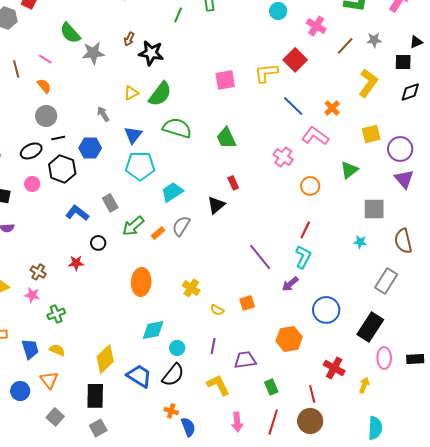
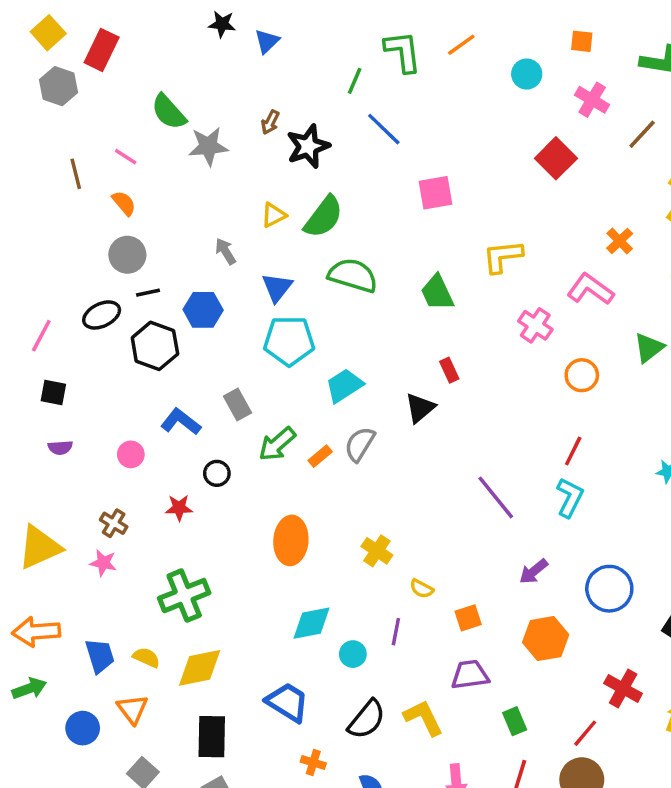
black star: (151, 53) -> (308, 146), turned -30
yellow L-shape: (266, 73) -> (503, 256), moved
blue line: (293, 106) -> (384, 129), moved
pink circle: (32, 184) -> (131, 454), moved
purple arrow: (290, 284) -> (534, 571), moved
orange square: (247, 303) -> (468, 618), moved
green cross: (56, 314) -> (184, 596), moved, size x1.6
purple line: (213, 346) -> (396, 632), moved
yellow diamond: (105, 359) -> (200, 668), moved, turned 32
black semicircle: (173, 375) -> (367, 719), moved
red line: (312, 394) -> (585, 733), turned 54
orange cross: (171, 411) -> (313, 762), moved

